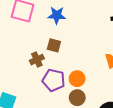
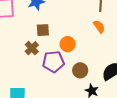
orange circle: (77, 79) -> (68, 44), moved

